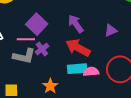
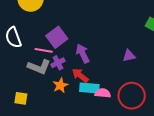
purple arrow: (76, 24) -> (83, 53), moved
red arrow: (78, 48) -> (80, 75), moved, size x0.7
orange star: (50, 86) -> (60, 85), moved

